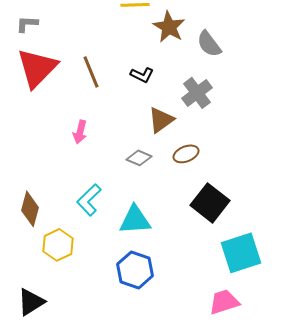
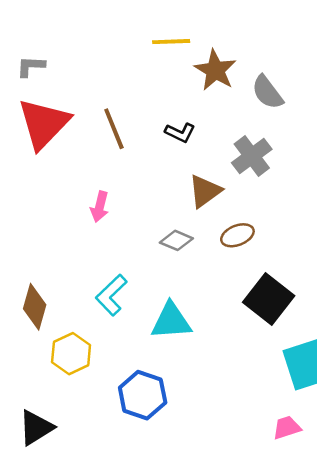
blue hexagon: (135, 270) -> (143, 395), moved
pink trapezoid: (224, 302) -> (287, 428), size x0.7

